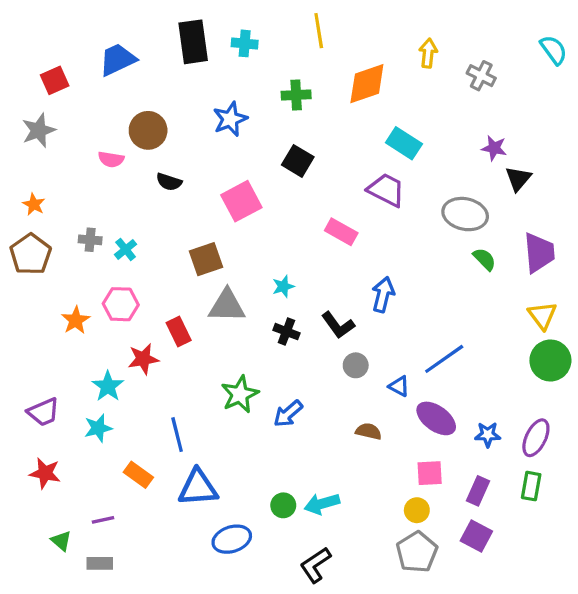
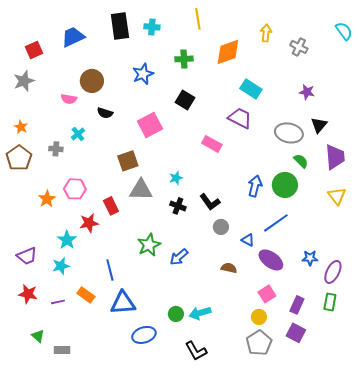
black triangle: (518, 179) -> (319, 125), moved
cyan cross: (126, 249) -> (78, 134), moved
blue arrow: (383, 295) -> (255, 186), moved
green circle: (550, 361) -> (285, 185), moved
blue star: (488, 435) -> (310, 258), moved
pink square: (430, 473) -> (267, 294), turned -30
purple line: (103, 520) -> (58, 302), moved
black L-shape: (315, 565) -> (196, 351), turned -85

